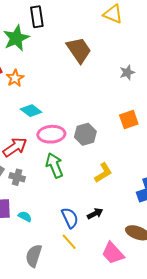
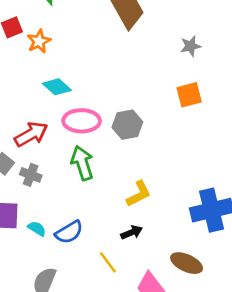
orange square: (129, 120) -> (189, 95), moved
yellow L-shape: (103, 173) -> (139, 194), moved
blue semicircle: (70, 218) -> (69, 232), moved, turned 80
yellow line: (69, 242) -> (108, 262), moved

